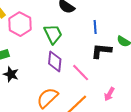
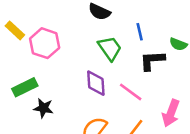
green trapezoid: (53, 34) -> (110, 48), moved
pink arrow: (109, 94) -> (171, 113), size x1.5

